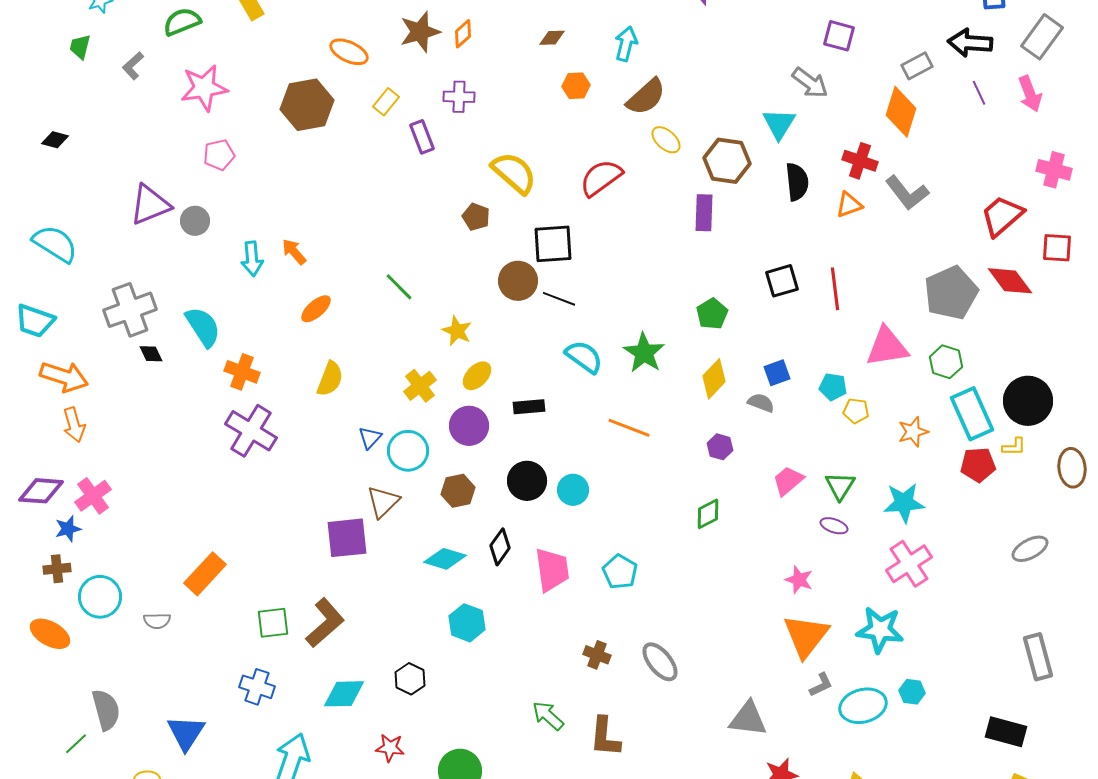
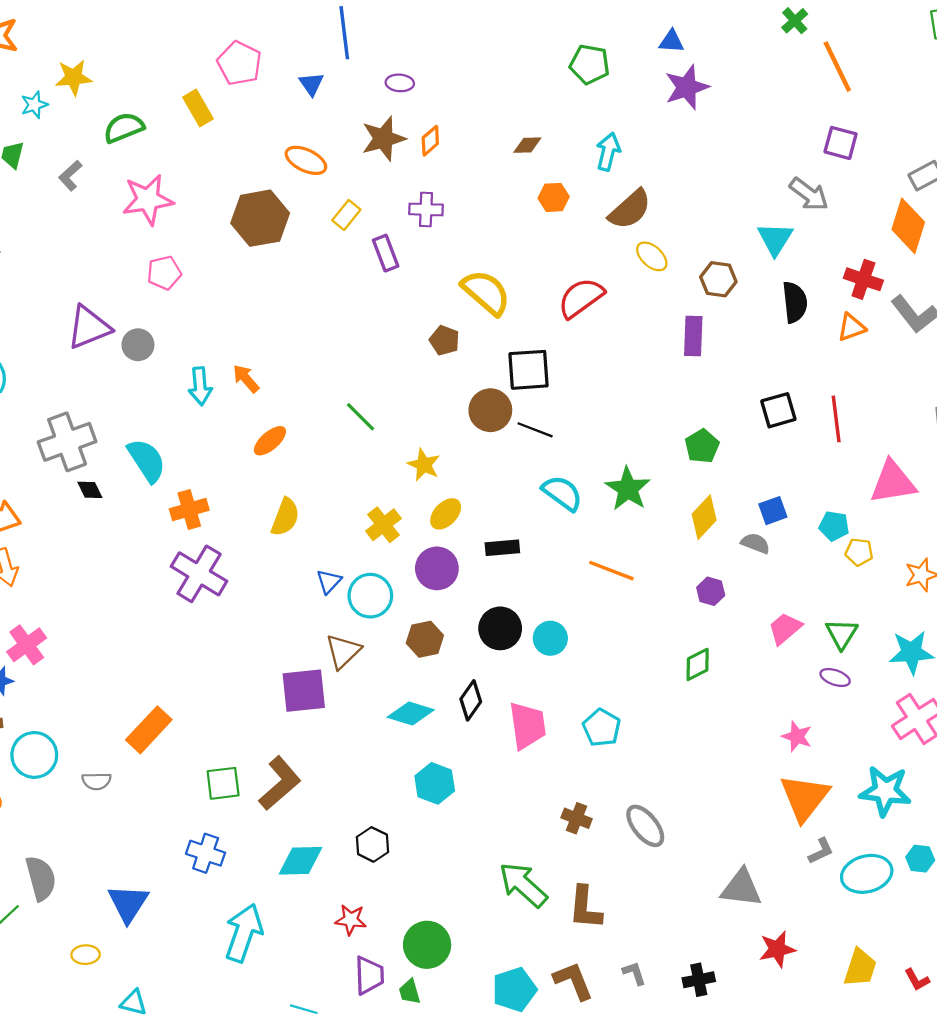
brown hexagon: (727, 161) -> (718, 279), size x0.7
orange cross: (242, 372) -> (189, 509), turned -36
green arrow: (548, 716) -> (523, 885), size x1.4

